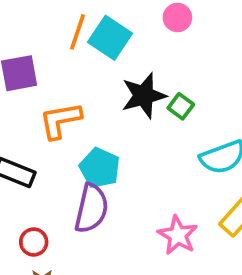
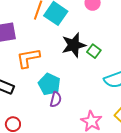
purple semicircle: (91, 208) -> (56, 99), moved, size x0.6

